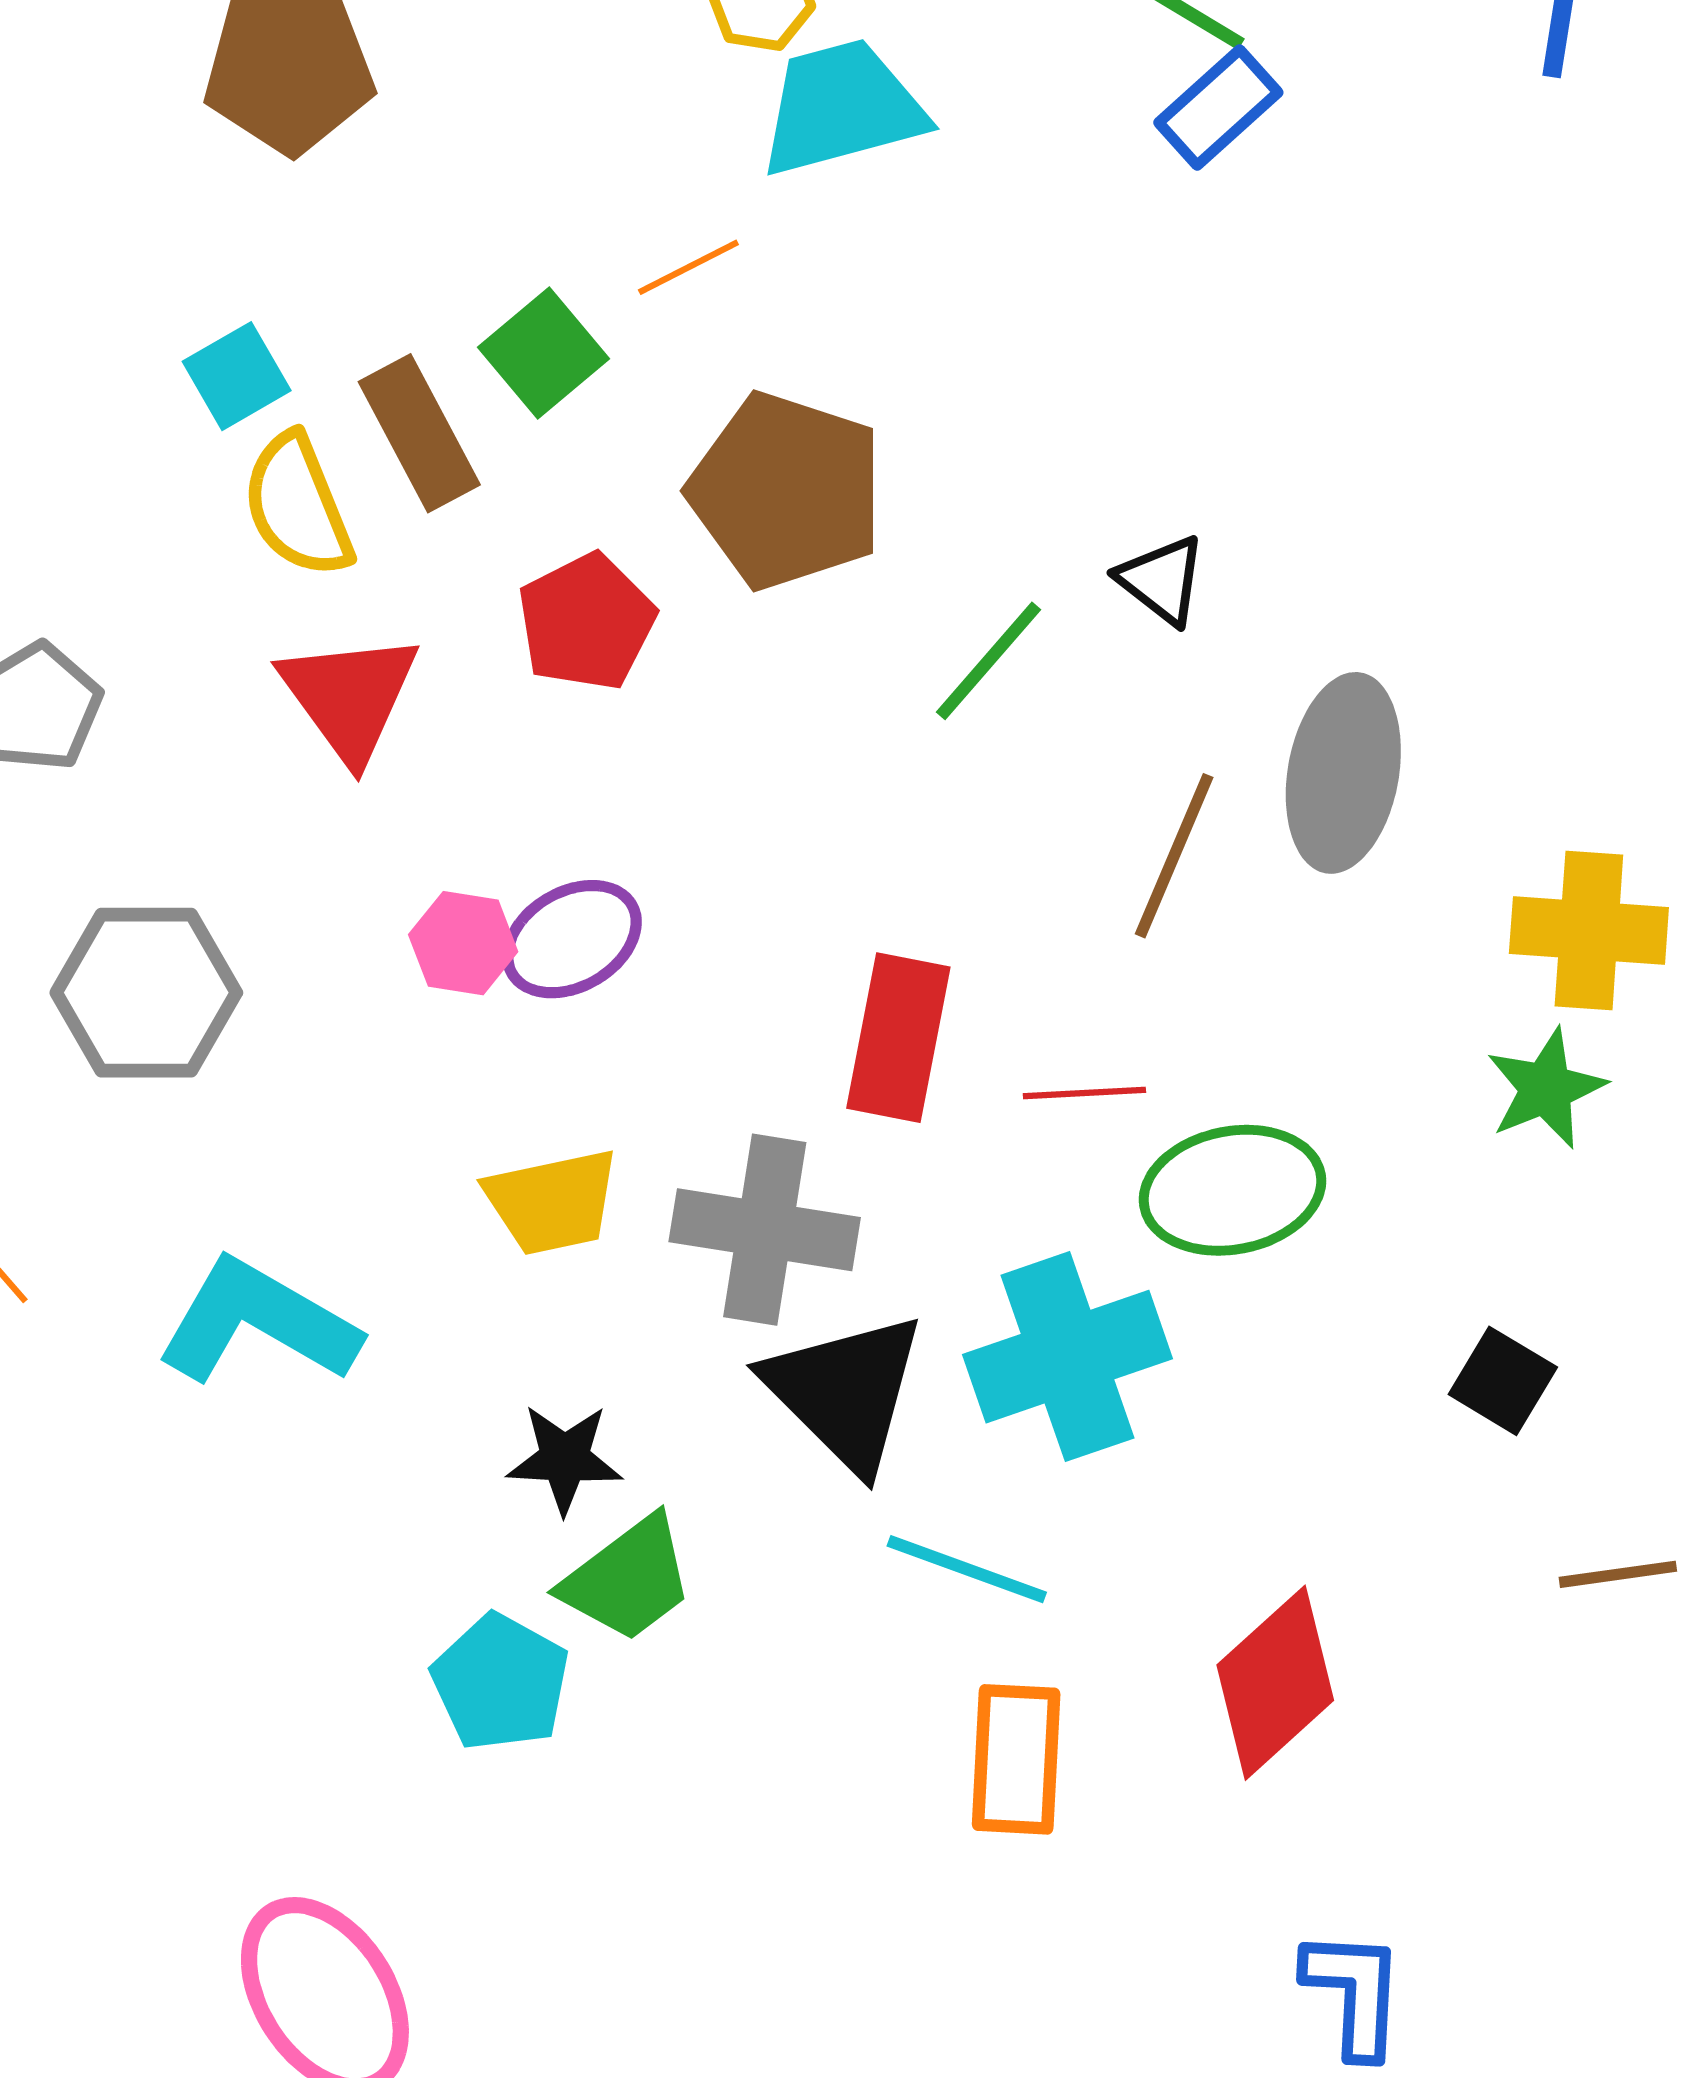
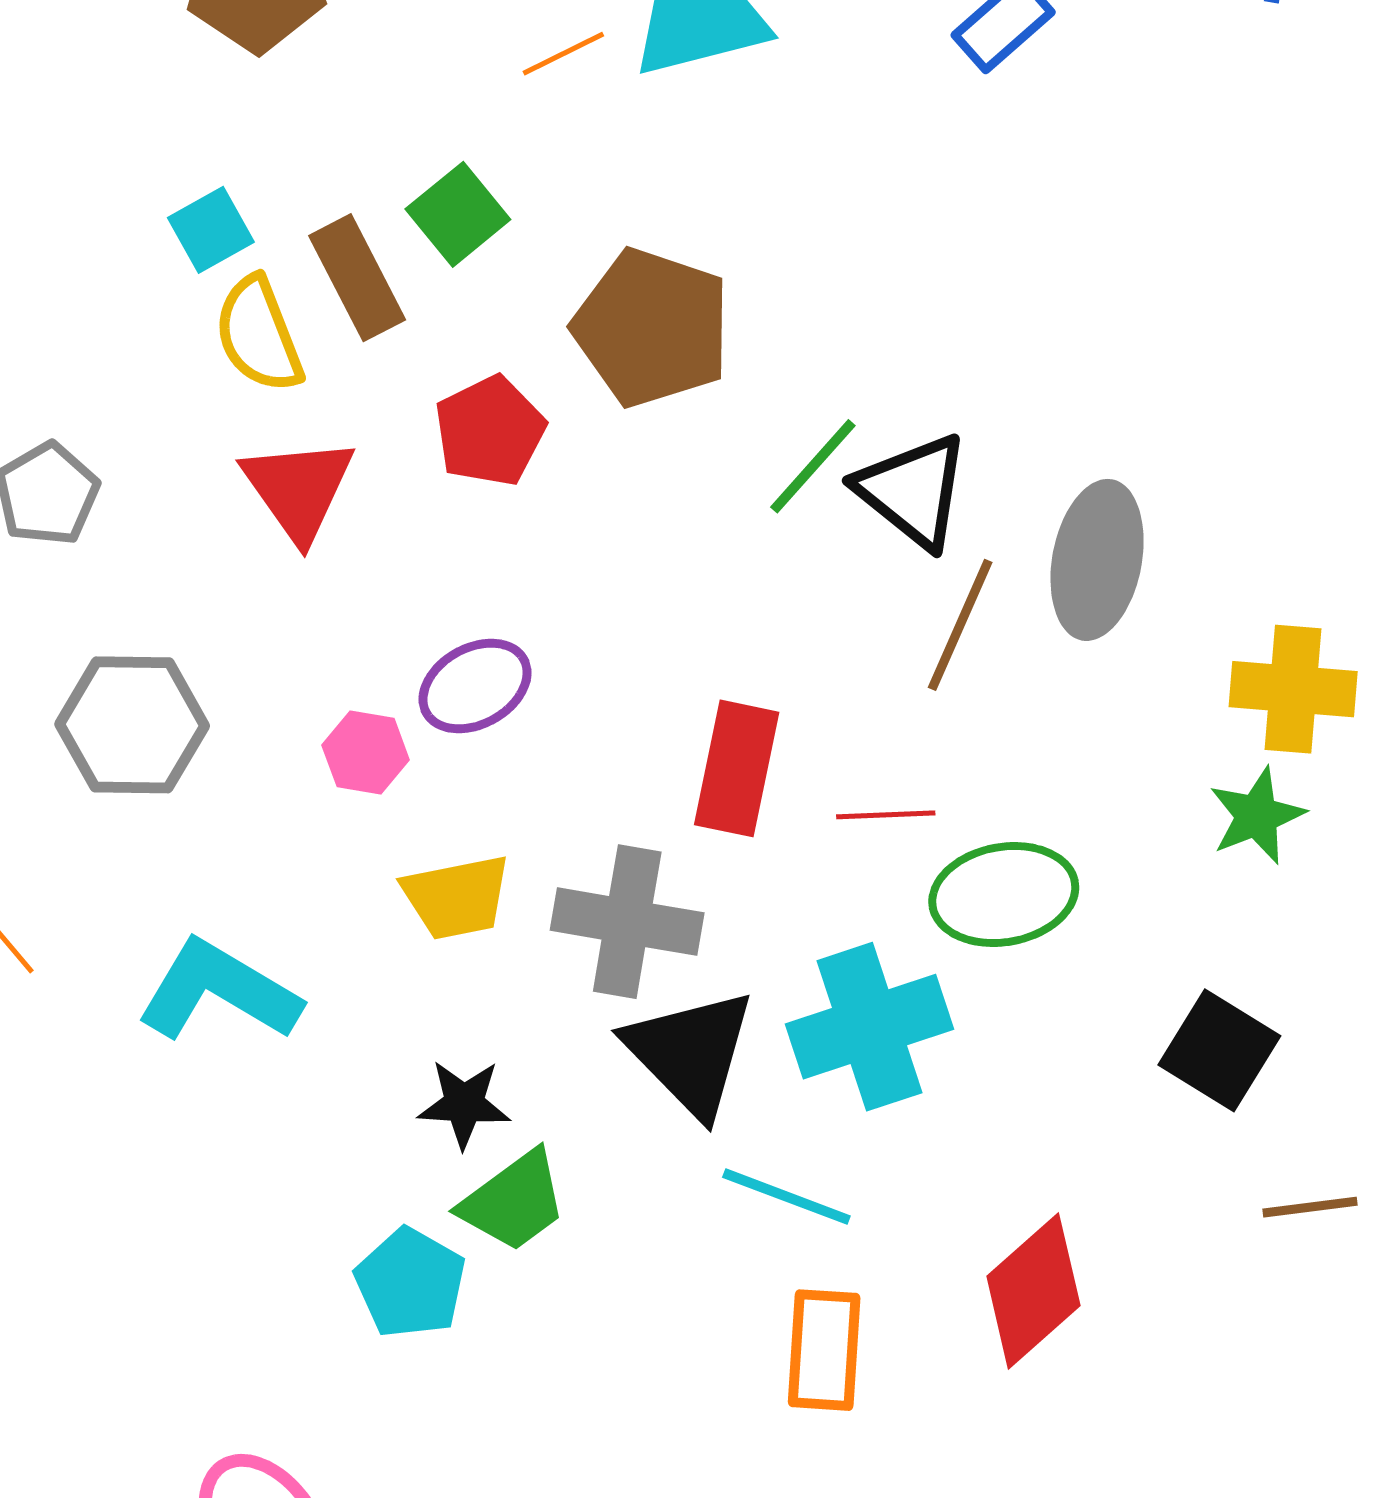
orange line: (688, 267) -> (563, 54), moved
black triangle: (1162, 580) -> (913, 491), moved, size x1.6
pink hexagon: (463, 943) -> (366, 752), moved
black square: (1503, 1381) -> (1219, 1050), size x1.4

